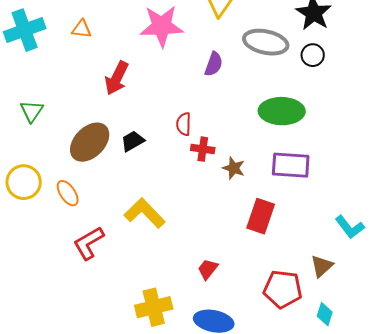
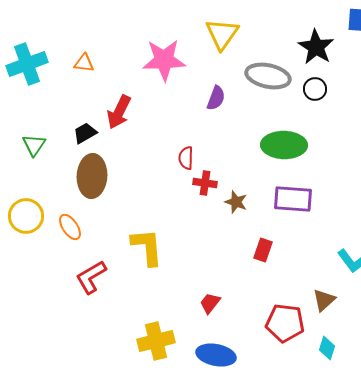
black trapezoid: (133, 141) -> (85, 133), moved
brown ellipse: (90, 142) -> (92, 176), turned -42
yellow L-shape: (145, 213) -> (147, 247), turned 39
red rectangle: (261, 216) -> (263, 250), size x0.7

